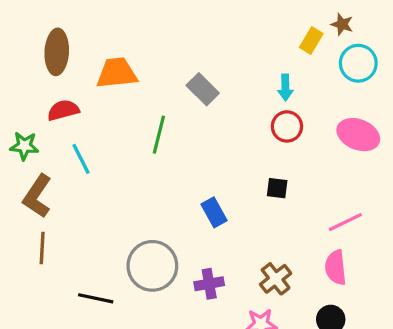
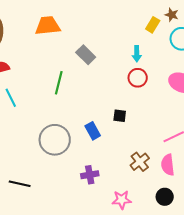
orange trapezoid: (117, 73) -> (48, 26), moved
black square: (277, 188) -> (120, 116), moved
gray circle: (152, 266) -> (55, 140), moved
brown cross: (276, 279) -> (140, 162), moved

